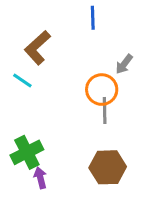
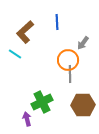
blue line: (93, 18) -> (57, 22), moved
green cross: (27, 152) -> (42, 102), moved
brown hexagon: (108, 167) -> (83, 105), moved

